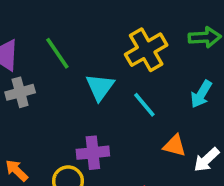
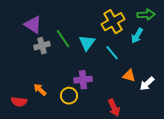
green line: (57, 53) -> (63, 39), moved
cyan arrow: (201, 94) -> (137, 36), moved

